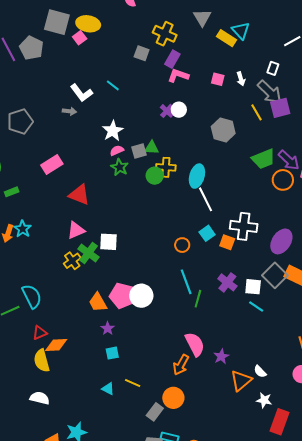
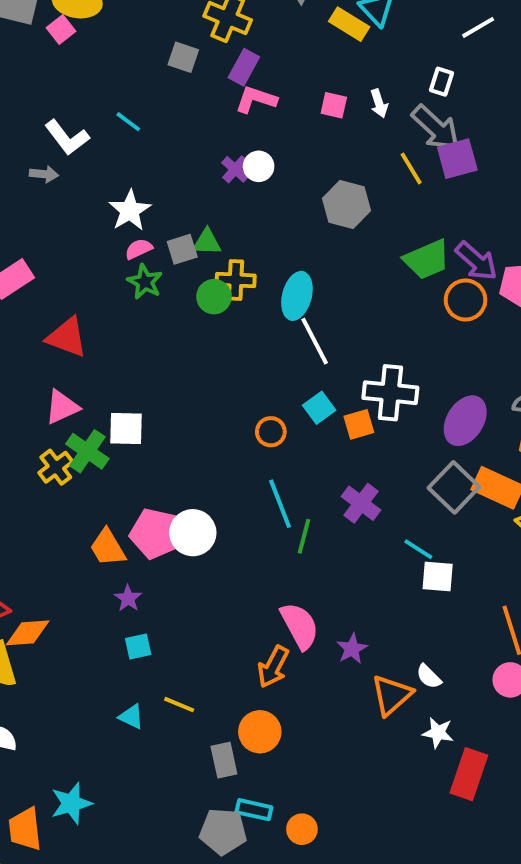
orange square: (227, 242) -> (359, 424), turned -35
white square: (253, 287) -> (438, 576), moved
gray rectangle: (155, 412) -> (224, 760), turned -48

